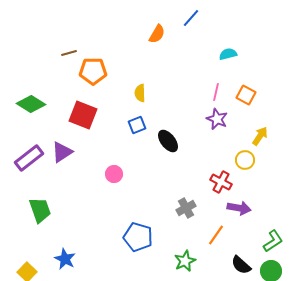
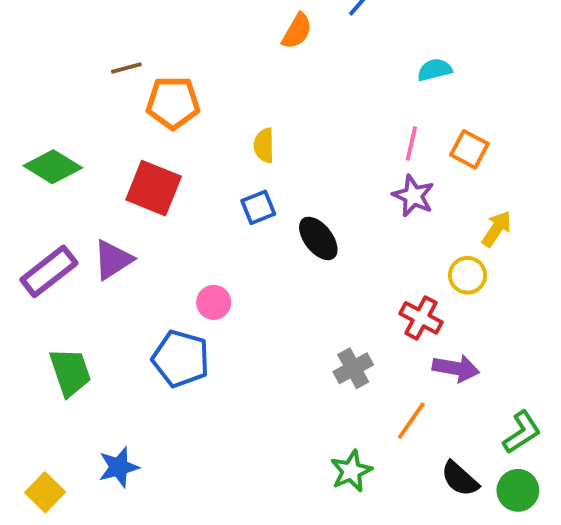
blue pentagon: (138, 237) -> (181, 359), moved
blue star: (65, 259) -> (119, 467), turned 30

